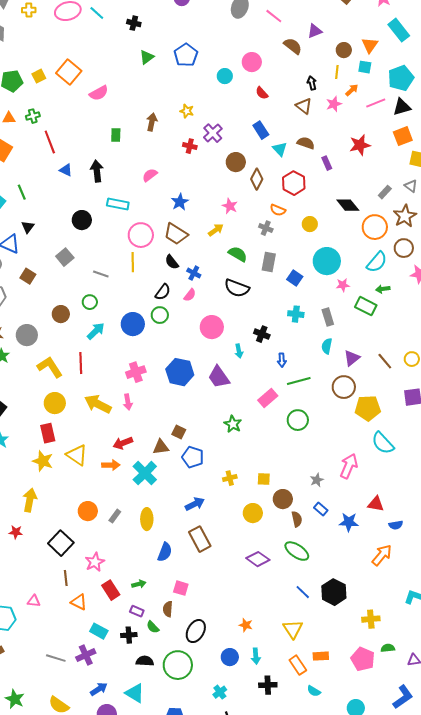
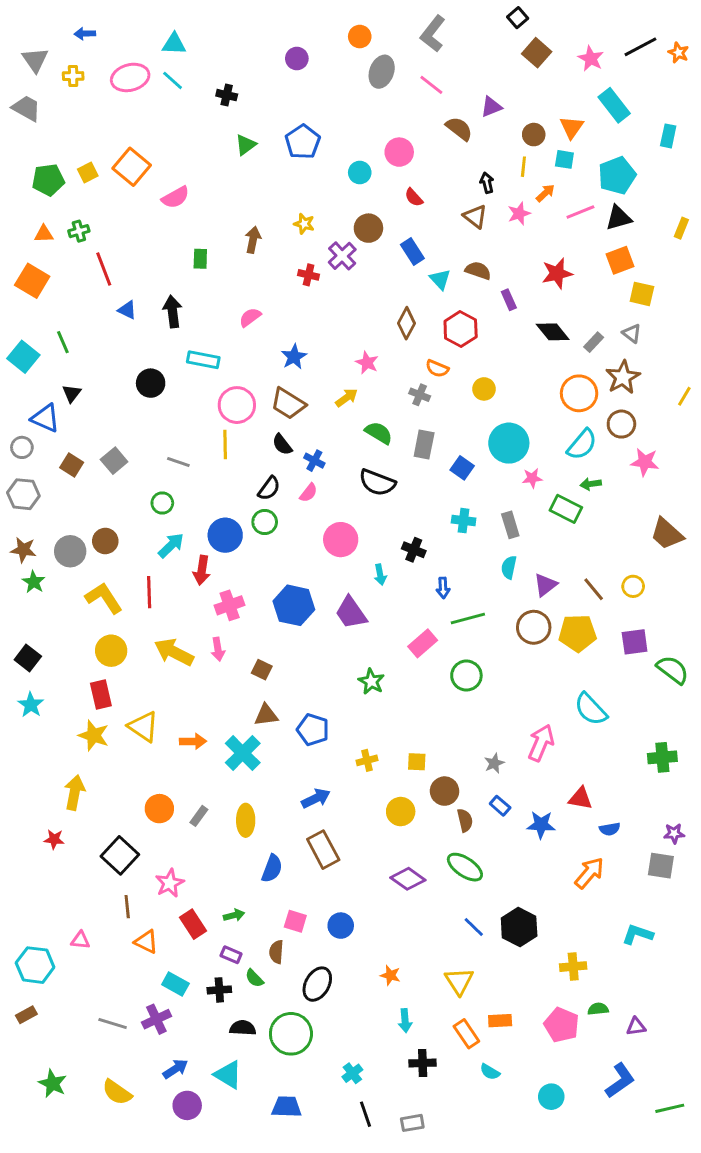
brown circle: (236, 162) -> (368, 228), moved
black diamond: (348, 205) -> (553, 332), moved
gray square: (65, 257) -> (114, 461), moved
brown circle: (61, 314) -> (105, 541), moved
yellow pentagon: (368, 408) -> (578, 633), moved
brown square: (179, 432) -> (262, 670), moved
red arrow: (123, 443) -> (202, 570), moved, turned -60
blue circle: (230, 657) -> (341, 926), moved

